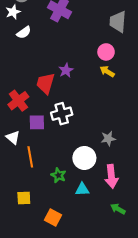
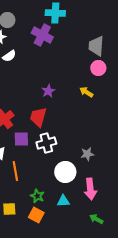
pink circle: (106, 52) -> (98, 68), moved
red trapezoid: (45, 83) -> (38, 117), moved
white cross: (62, 114) -> (46, 143), moved
green star: (58, 175) -> (37, 196), moved
orange square: (53, 217) -> (36, 215), moved

